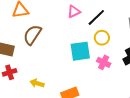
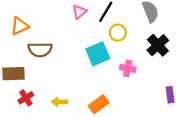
brown semicircle: (32, 35) -> (40, 50), turned -110
pink cross: (104, 62) -> (128, 68), moved

